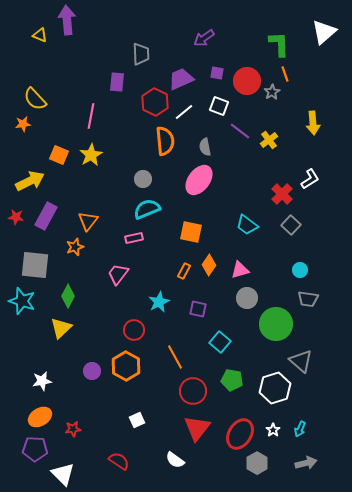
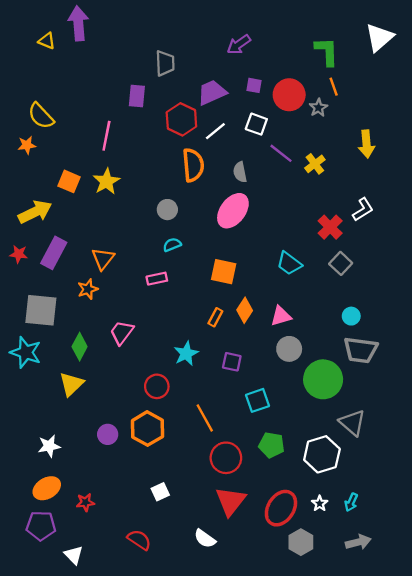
cyan semicircle: (147, 209) -> (172, 245), size x0.6
pink trapezoid: (118, 274) -> (122, 332), moved
gray trapezoid: (308, 299) -> (361, 350), size x1.4
cyan square: (220, 342) -> (258, 400), turned 30
white triangle: (63, 474) -> (74, 555), size x0.7

